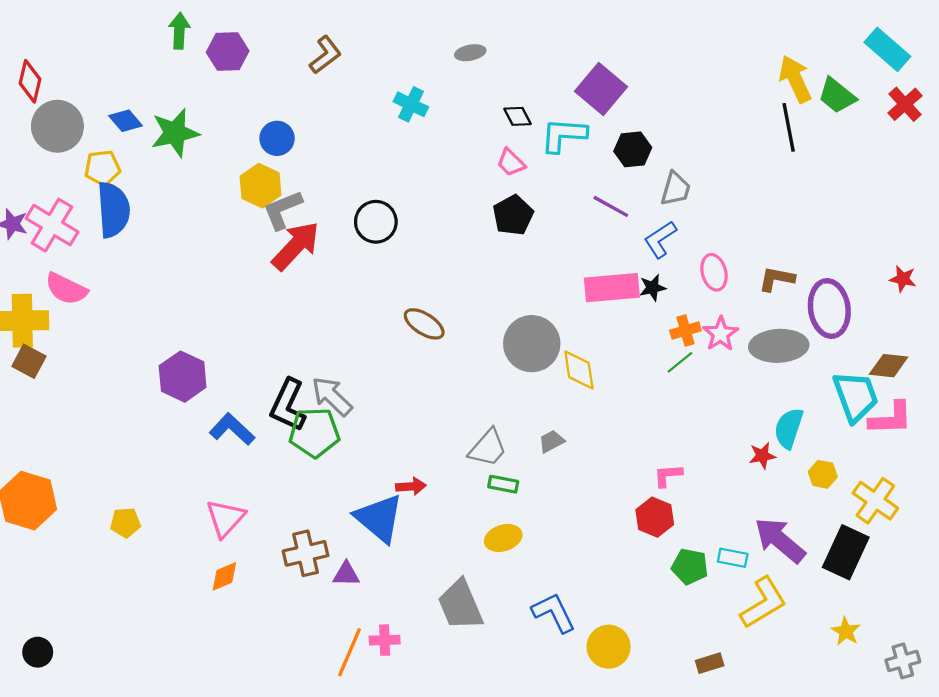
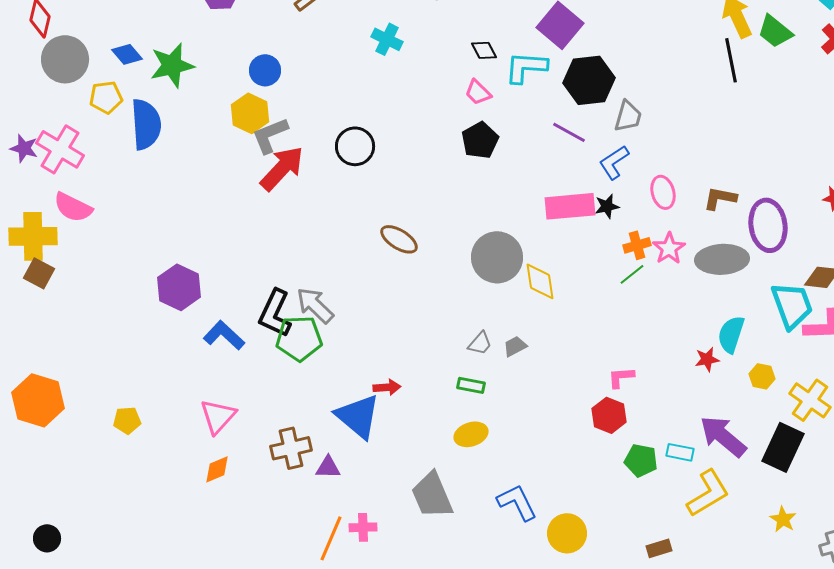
black hexagon: (633, 149) -> (589, 80), size x1.5
blue semicircle: (113, 210) -> (146, 124), moved
gray trapezoid: (488, 448) -> (480, 343), moved, size x0.7

